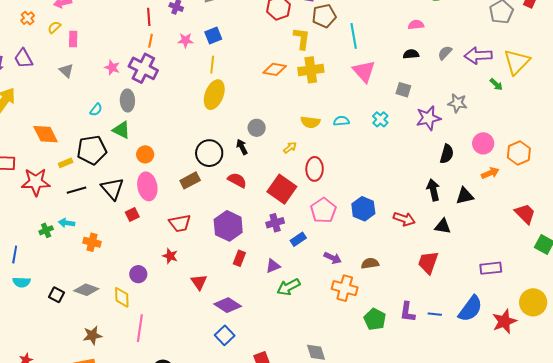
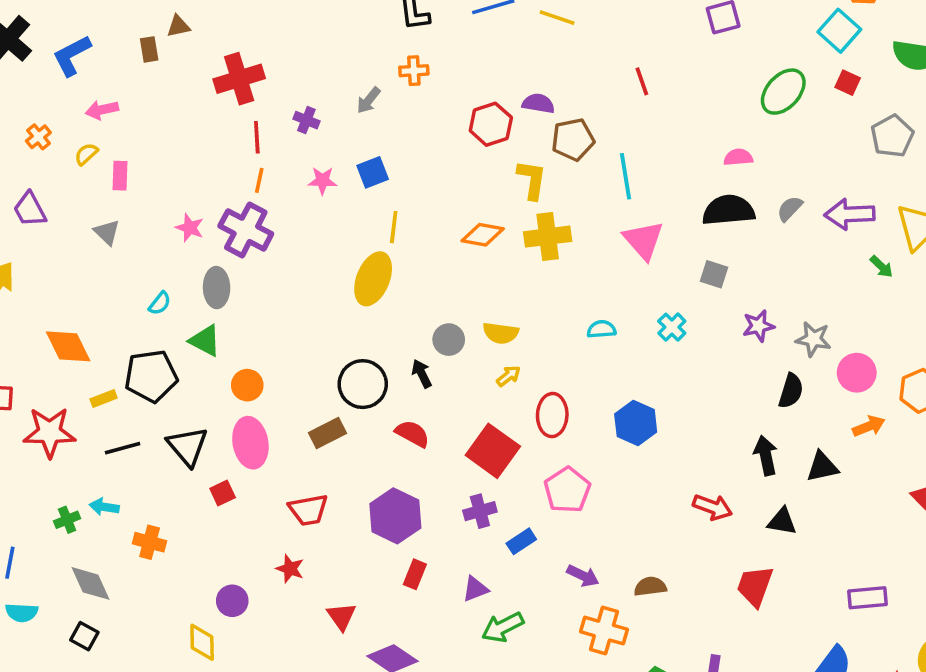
black semicircle: (411, 54) -> (728, 210), size x1.8
yellow line: (212, 65) -> (394, 227), moved
gray star: (457, 103) -> (813, 339), moved
purple star: (428, 118) -> (758, 326), size x0.7
yellow semicircle: (310, 122) -> (501, 333), moved
blue hexagon: (363, 209) -> (636, 423), moved
gray diamond: (86, 290) -> (90, 583), moved, turned 45

